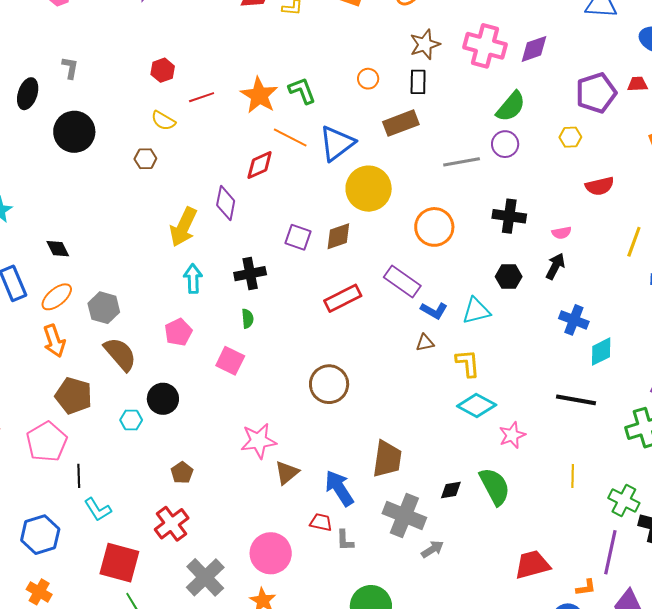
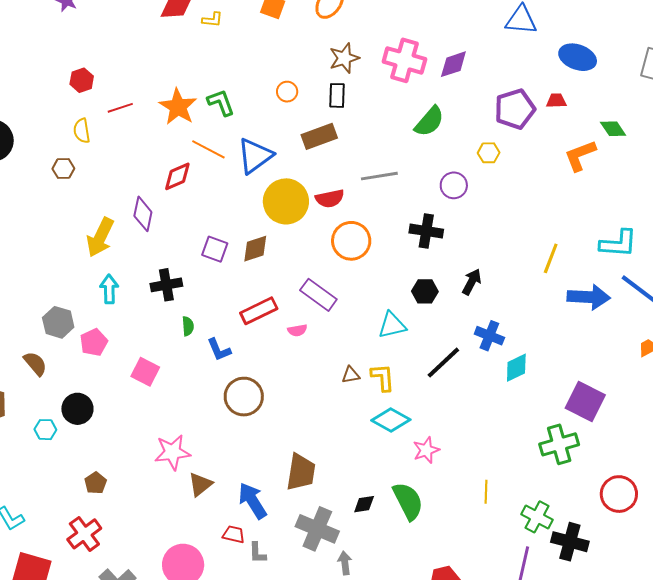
yellow semicircle: (163, 121) -> (82, 131), turned 50
purple circle: (505, 144) -> (454, 185), moved
red semicircle: (600, 186) -> (330, 198), moved
pink semicircle: (562, 233) -> (297, 330), moved
gray hexagon: (104, 308) -> (58, 322), moved
blue L-shape: (434, 311) -> (219, 350), moved, turned 36
green semicircle: (248, 319) -> (188, 326), moved
brown triangle: (425, 343) -> (351, 375), moved
brown semicircle: (120, 354) -> (35, 364), size x0.7
black line: (576, 400) -> (443, 363), moved, turned -54
gray arrow: (432, 549) -> (345, 563), turned -65

